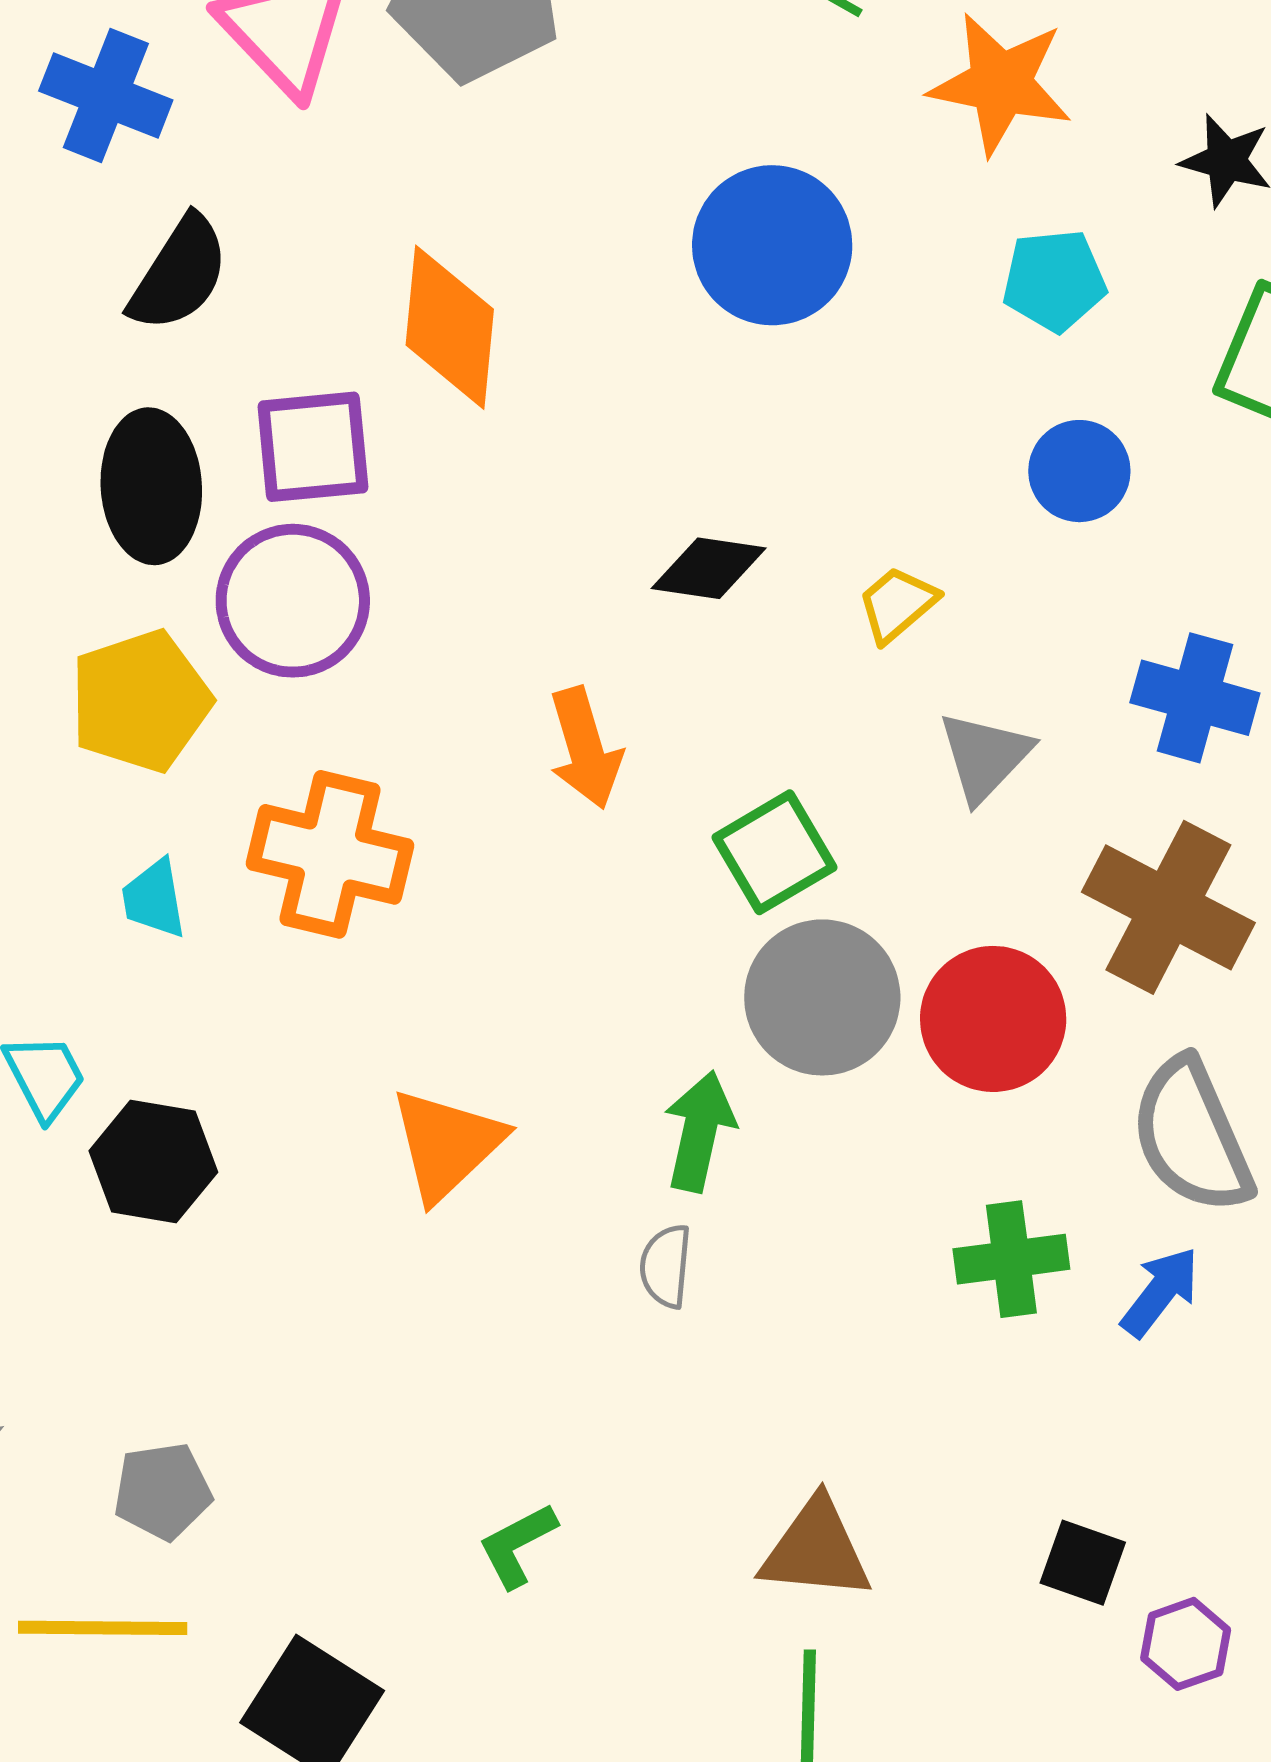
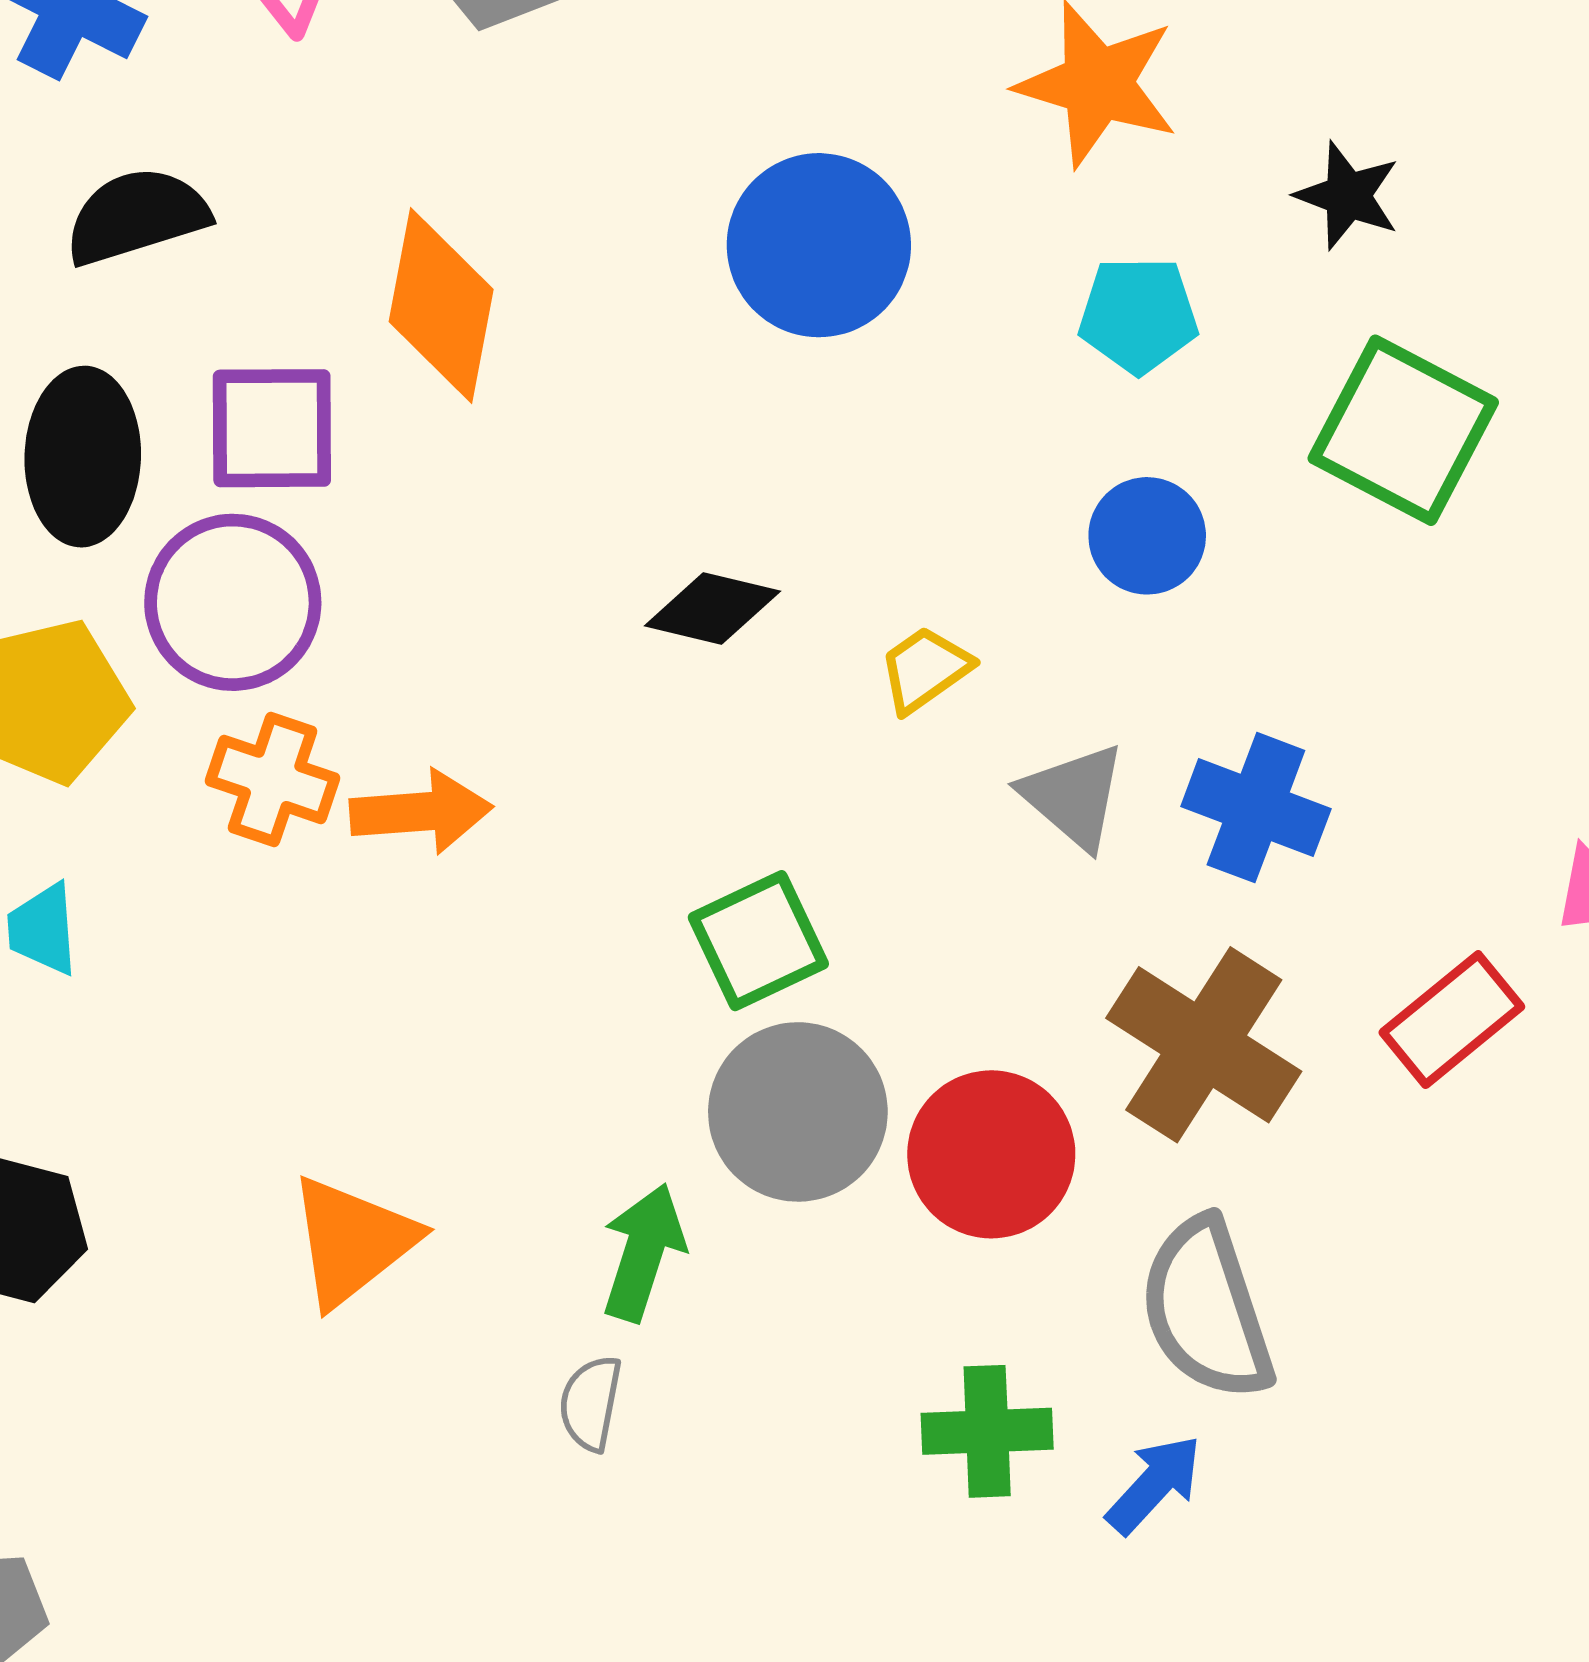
black semicircle: (179, 274) -> (137, 216), turned -145
orange arrow: (585, 748) -> (421, 812), moved, turned -83
gray triangle: (985, 756) -> (1074, 796), moved, turned -38
orange cross: (330, 854) -> (273, 779), moved, size x0.7

